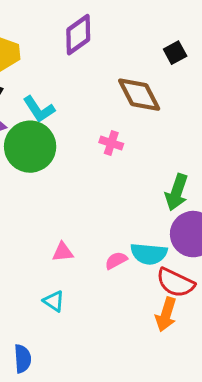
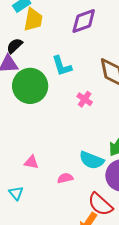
cyan L-shape: (39, 109) -> (62, 66), moved
cyan semicircle: (149, 254) -> (92, 160), moved

